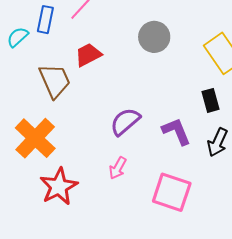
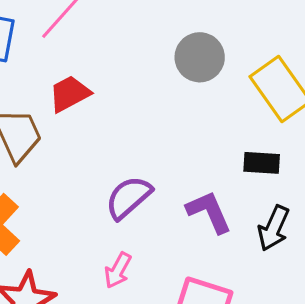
gray circle: (154, 37) -> (200, 57), moved
black rectangle: (210, 100) -> (262, 163), turned -70

